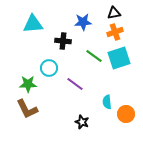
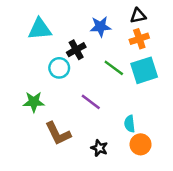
black cross: (63, 41) -> (76, 50), turned -35
cyan circle: (49, 68) -> (59, 68), moved
brown L-shape: (27, 109) -> (58, 133), moved
orange circle: (126, 114) -> (141, 144), moved

